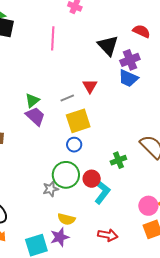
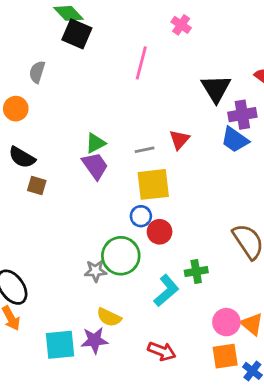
green cross: (118, 160) -> (196, 272), moved
red circle: (92, 179) -> (160, 232), moved

